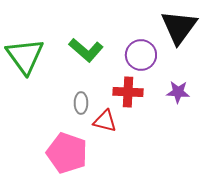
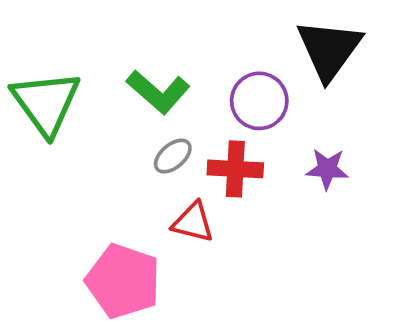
gray ellipse: (81, 103) -> (173, 156), moved, turned 50

